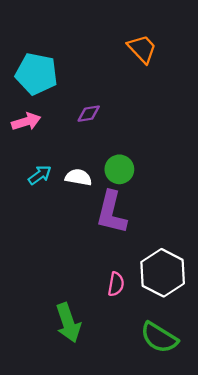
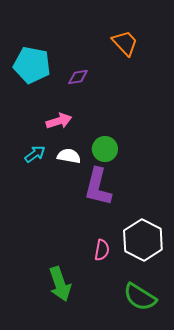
purple diamond: (89, 114) -> (78, 77), moved
pink arrow: (26, 122) -> (59, 121), moved

